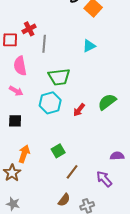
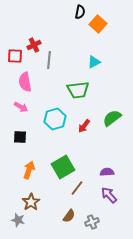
green trapezoid: (59, 77) -> (78, 90), moved
green square: (58, 151) -> (63, 167), size x1.6
purple semicircle: (117, 156) -> (107, 172), moved
brown star: (12, 173) -> (31, 202), moved

